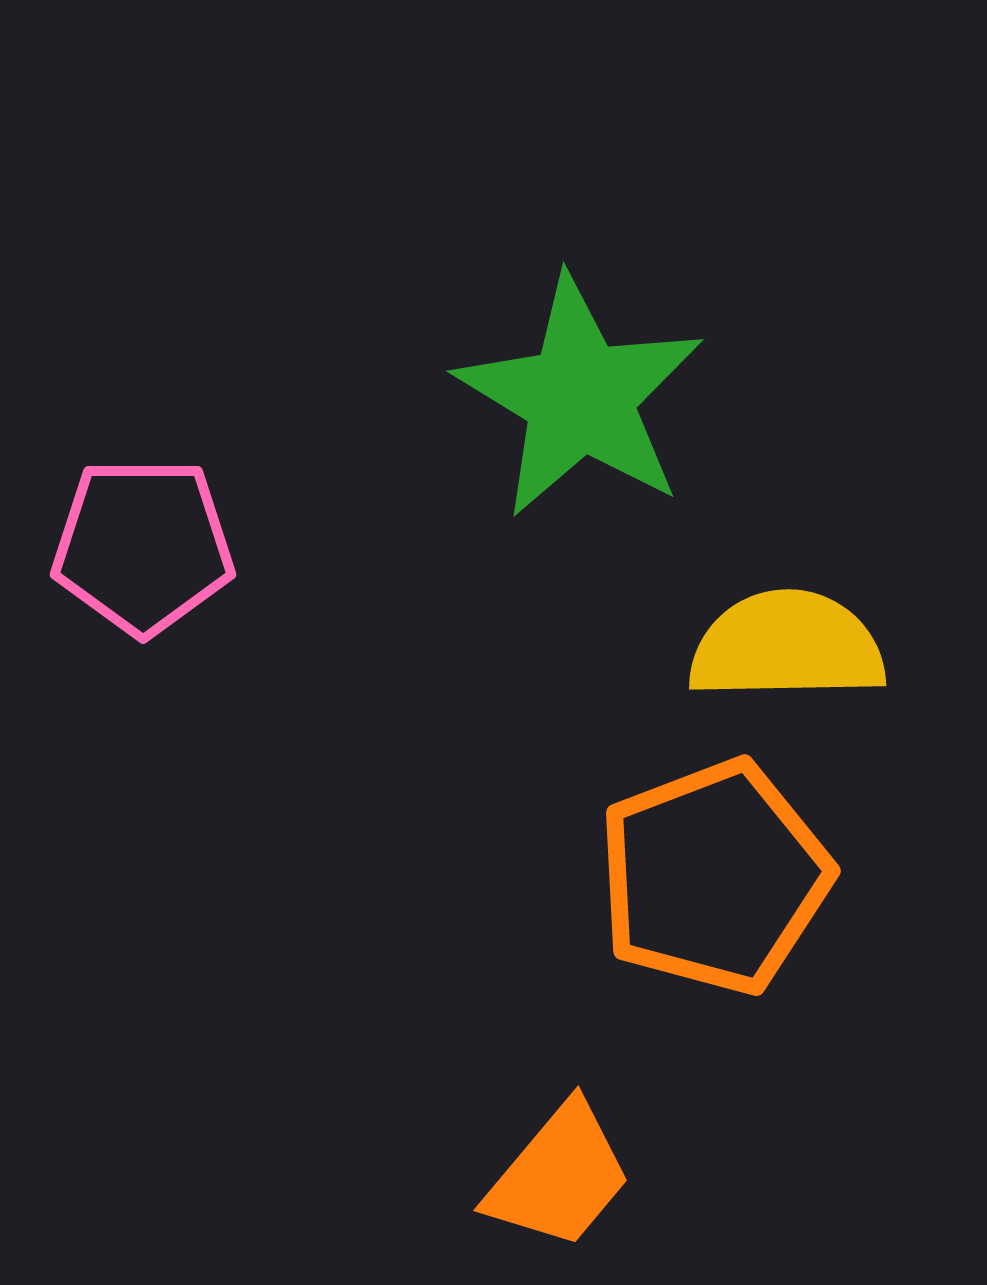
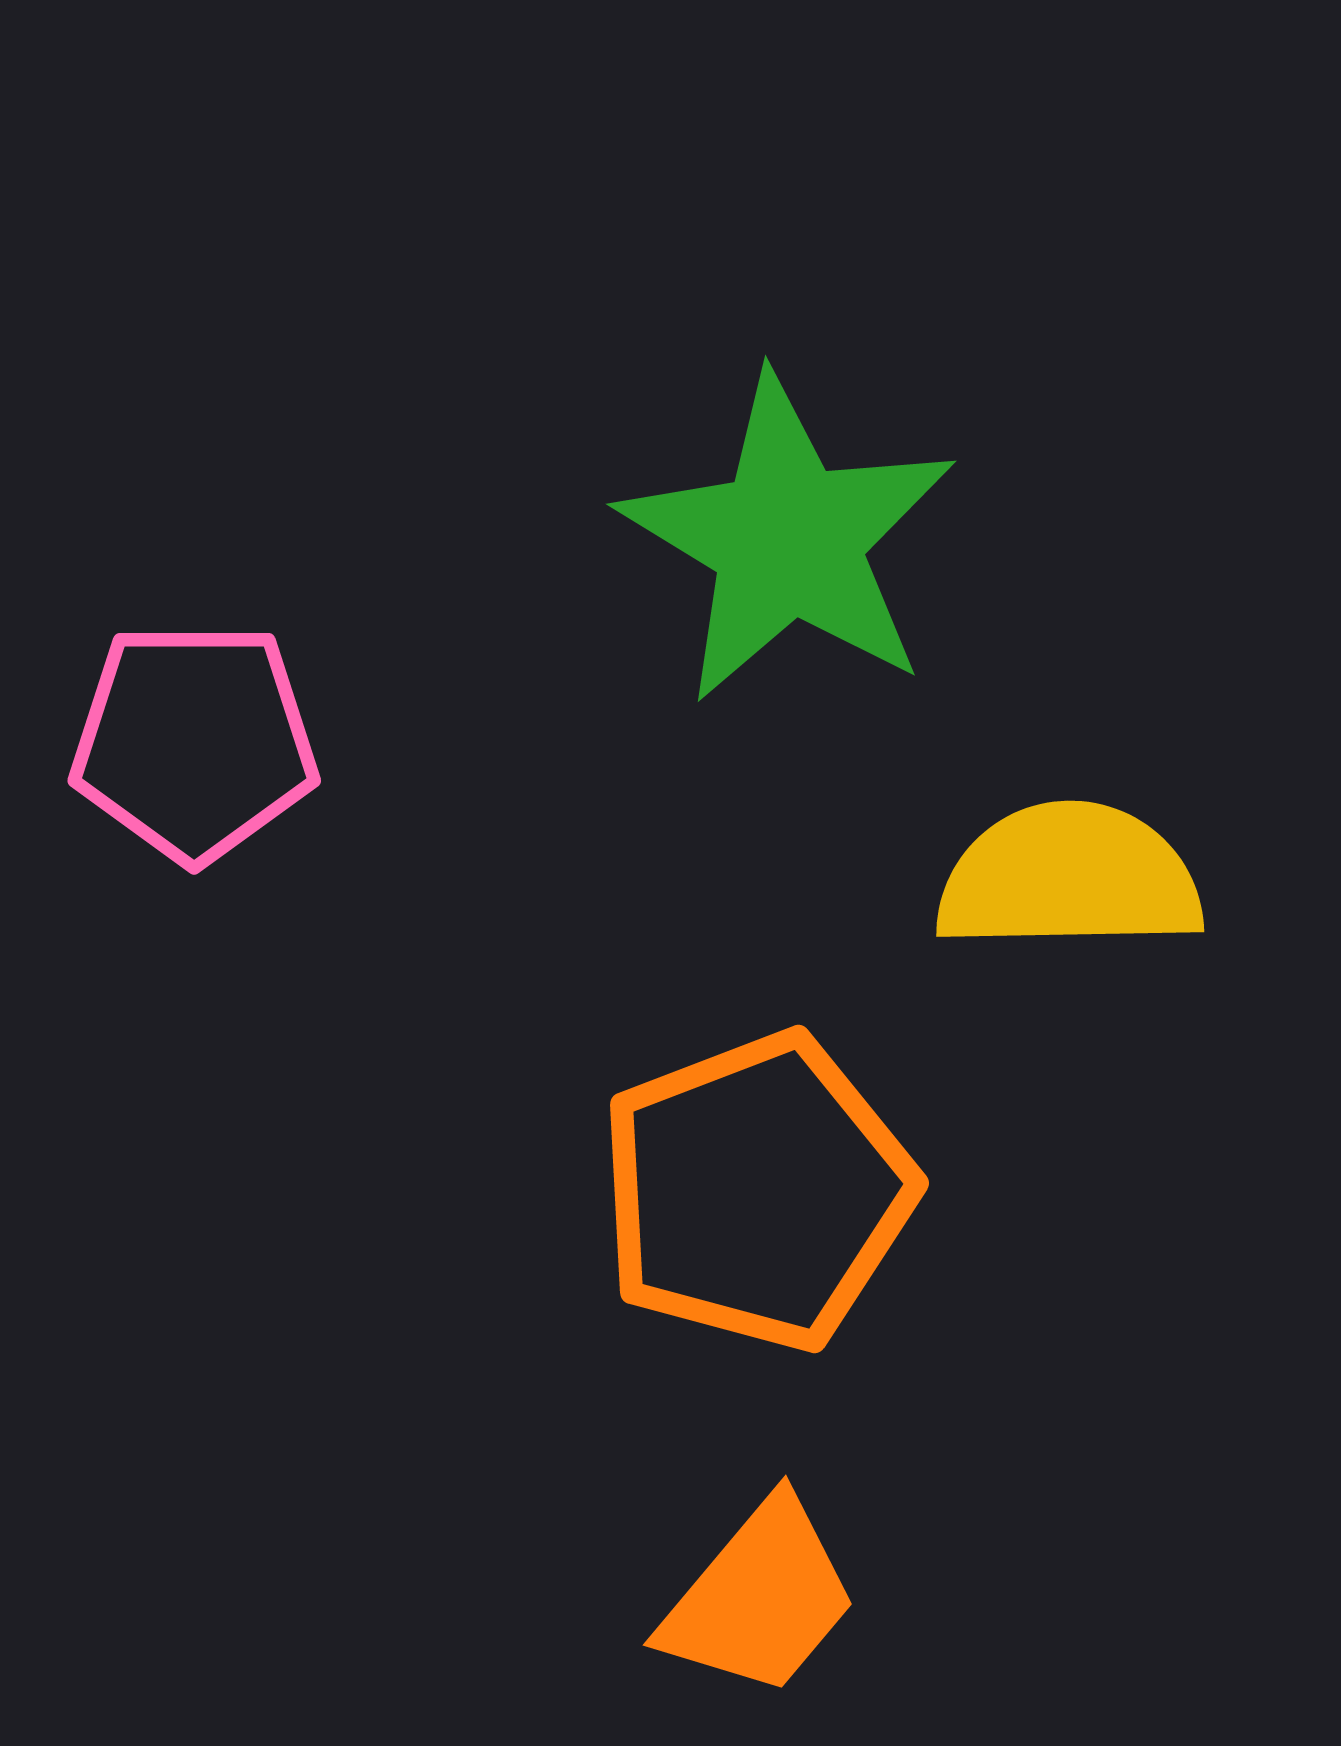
orange pentagon: (714, 877) -> (757, 1192), moved

